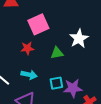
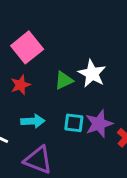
white star: (79, 38) -> (92, 74), moved
cyan square: (56, 83) -> (74, 123), turned 32

